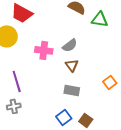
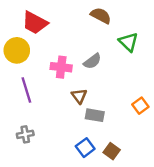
green triangle: (100, 19) -> (128, 42), moved, turned 36
brown triangle: (72, 65) -> (79, 96), moved
purple line: (17, 81) -> (26, 90), moved

